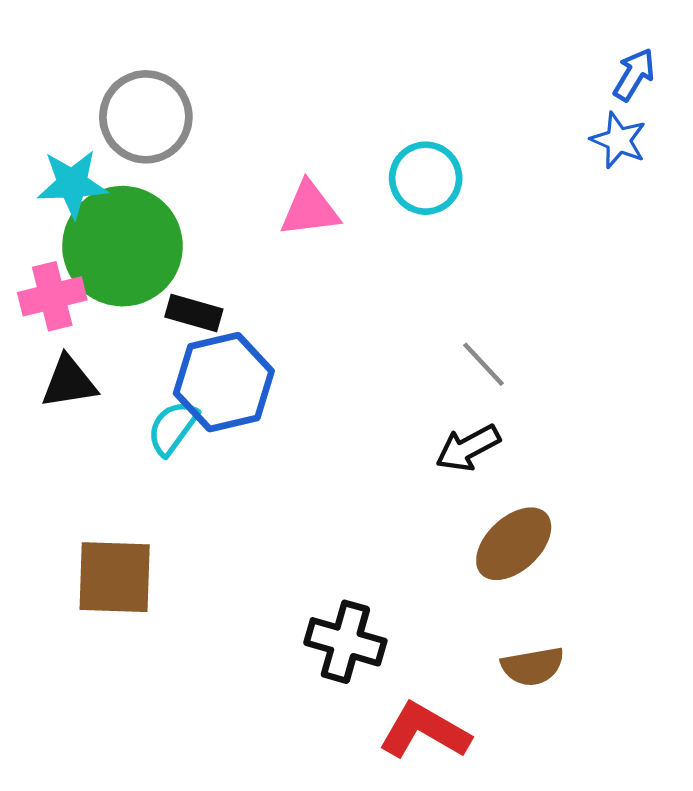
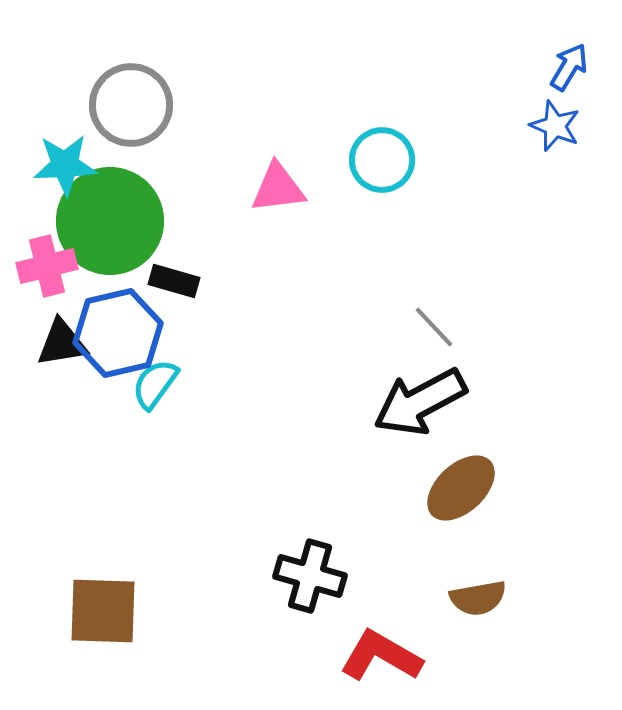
blue hexagon: (224, 382) -> (118, 333), moved
black arrow: (468, 448) -> (420, 402), size x1.6
brown square: (115, 577) -> (103, 611), moved

